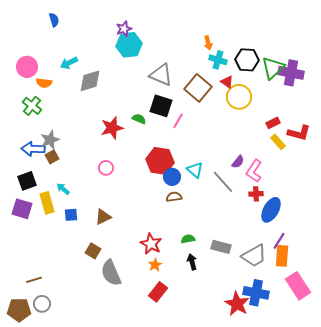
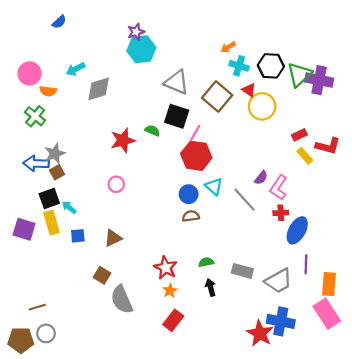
blue semicircle: (54, 20) -> (59, 22), turned 64
orange arrow: (208, 43) -> (228, 47), turned 72
red hexagon: (160, 161) -> (196, 156), moved
black square: (27, 181) -> (49, 199), moved
purple line: (279, 241) -> (306, 264), turned -30
orange rectangle: (282, 256) -> (329, 284), moved

